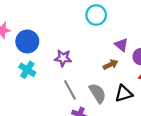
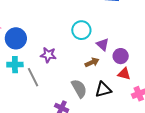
cyan circle: (96, 15) -> (81, 30), moved
cyan cross: (27, 70) -> (15, 65), turned -35
gray line: (70, 90) -> (33, 77), moved

